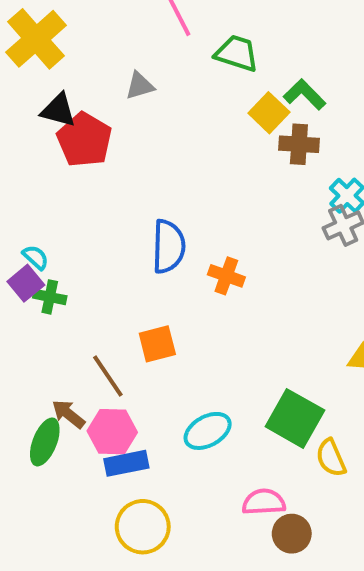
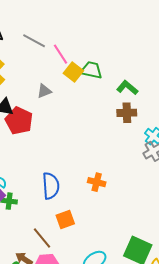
yellow square: (269, 113) -> (73, 72), moved
blue semicircle: (169, 246) -> (51, 186), moved

